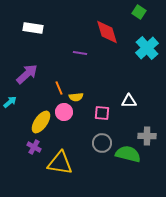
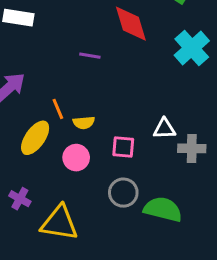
pink circle: (64, 112) -> (76, 158), moved
yellow ellipse: (41, 122) -> (35, 138), moved
gray cross: (147, 136) -> (192, 148), moved

